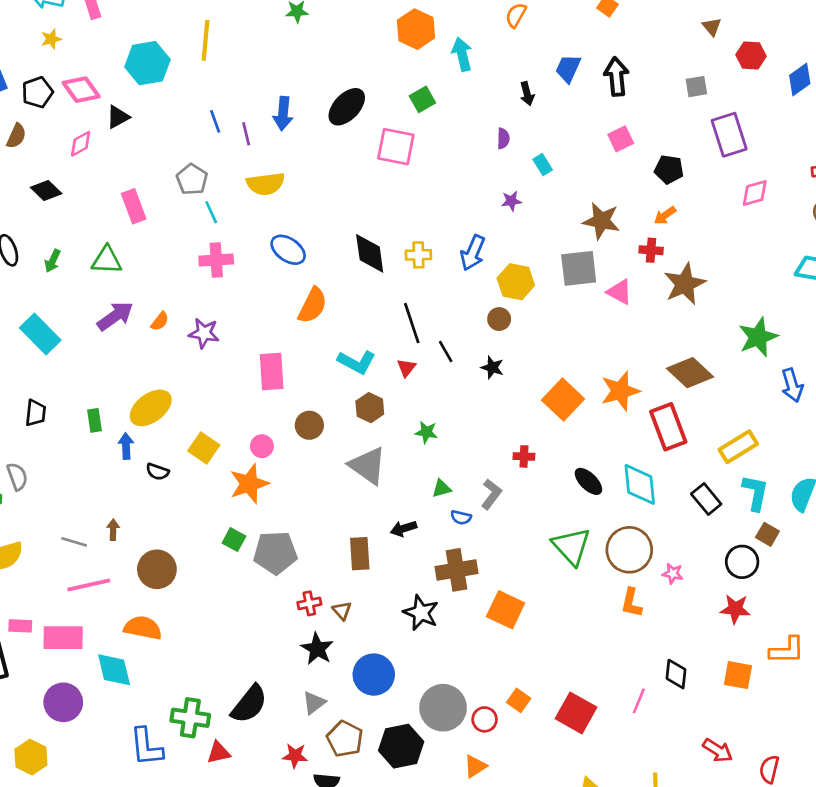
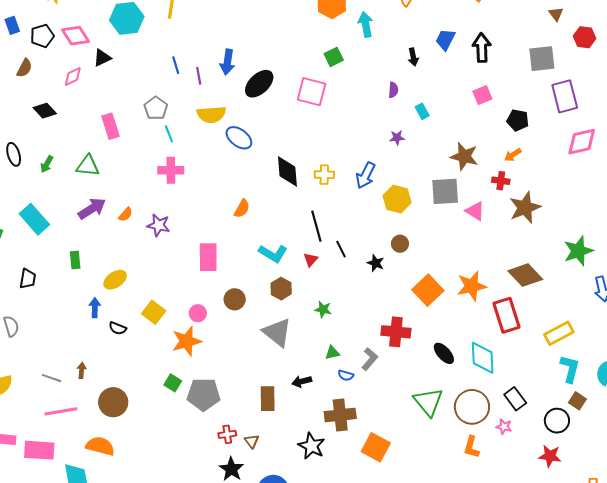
gray square: (696, 87) -> (542, 59), size x1.6
black ellipse: (347, 107) -> (259, 84), moved
pink diamond: (755, 193) -> (582, 142), size x1.4
blue ellipse: (288, 250) -> (239, 138), moved
orange semicircle: (313, 305) -> (242, 209), size x0.7
brown circle: (499, 319) -> (400, 244), moved
yellow ellipse: (151, 408) -> (115, 280), size x0.7
green rectangle: (95, 420) -> (75, 260), moved
red cross: (524, 456) -> (396, 332), size x1.8
black rectangle: (706, 499) -> (515, 399), moved

